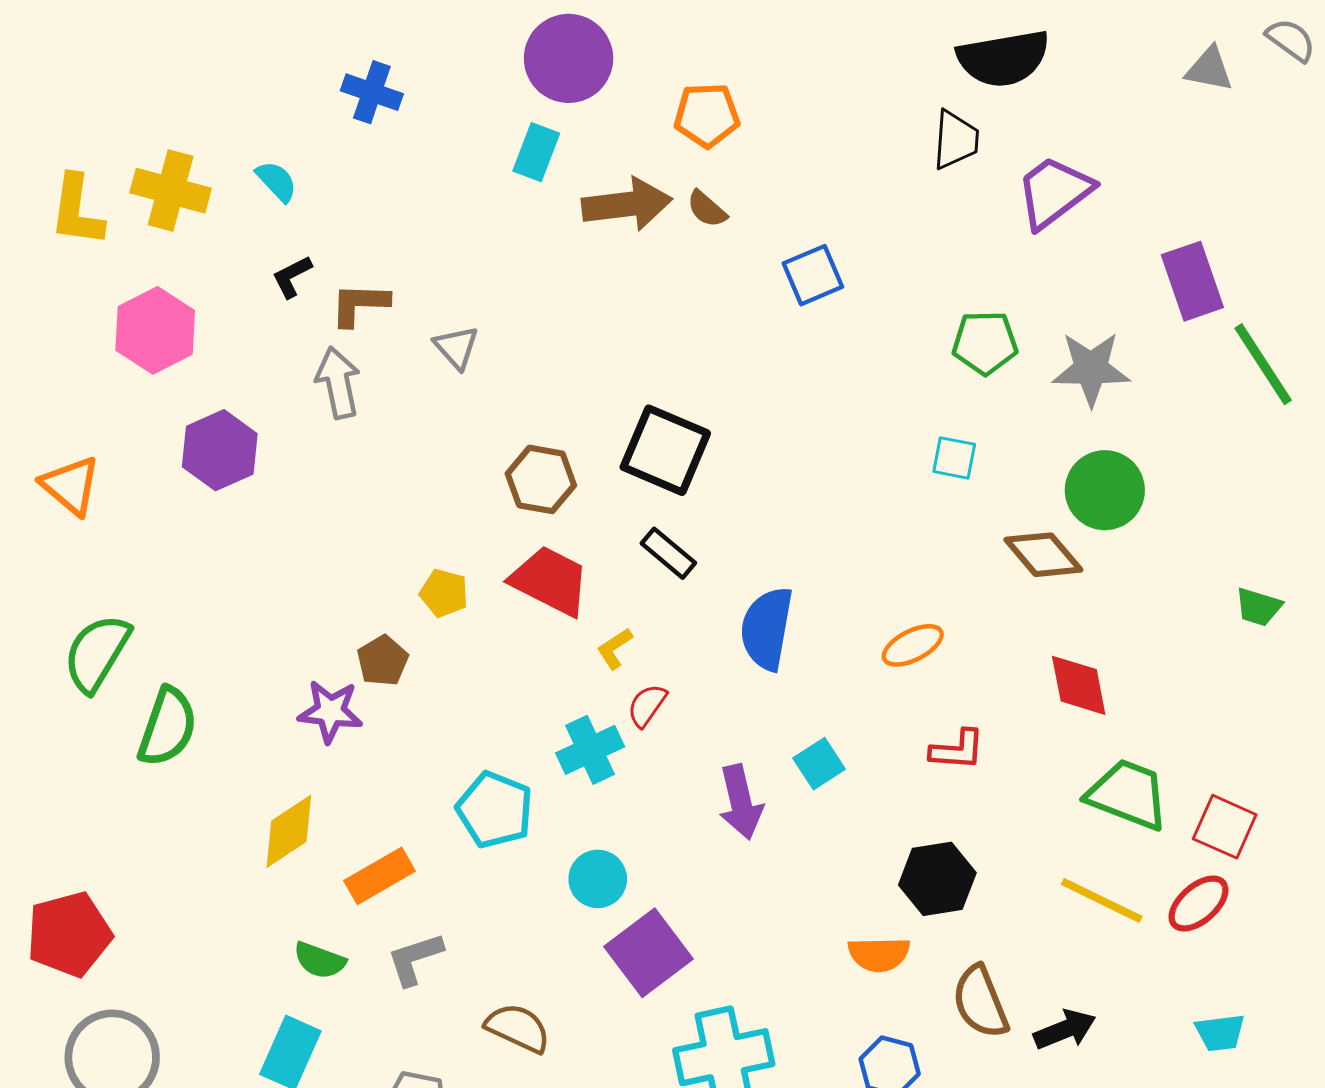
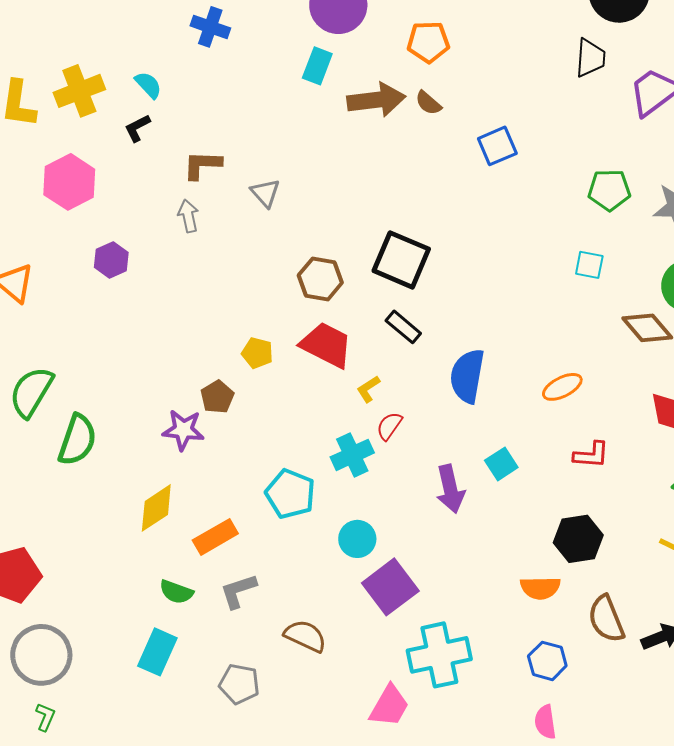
yellow cross: (171, 191) -> (79, 91), turned -36
black L-shape: (292, 277) -> (137, 128), moved
gray arrow: (338, 383) -> (188, 216), size x0.7
purple hexagon: (220, 450) -> (111, 260), size x0.7

